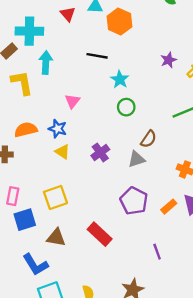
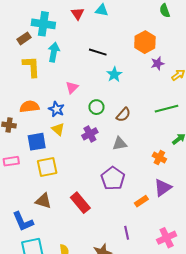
orange hexagon: (119, 22) -> (145, 42), moved
green circle: (126, 107) -> (96, 107), moved
brown semicircle: (149, 139) -> (123, 115), moved
pink rectangle: (13, 196) -> (11, 161), turned 63
orange rectangle: (169, 207) -> (141, 201), moved
blue square: (25, 220) -> (37, 142), moved
purple line: (157, 252) -> (127, 233), moved

